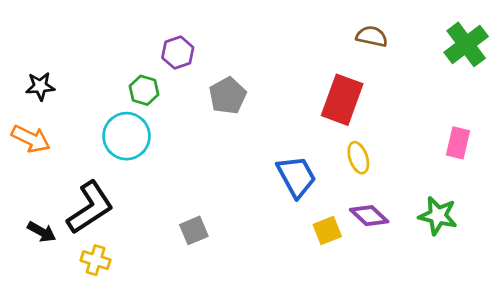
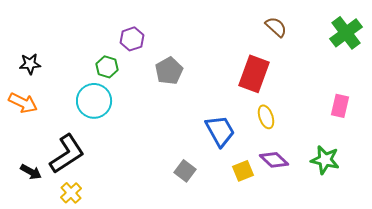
brown semicircle: (372, 36) -> (276, 27), turned 30
gray square: (194, 230) -> (185, 171), moved, turned -30
yellow cross: (96, 260) -> (71, 193), turned 30

